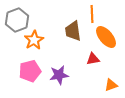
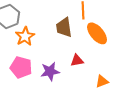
red triangle: (93, 59) -> (77, 60), moved
pink pentagon: (30, 71) -> (21, 67), turned 30

